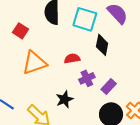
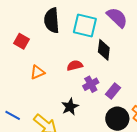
orange triangle: (34, 63) -> (37, 72), size x0.6

